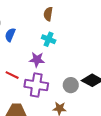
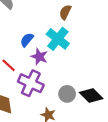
blue semicircle: (10, 35) -> (27, 40), moved
cyan cross: (49, 39) -> (58, 39), size x1.5

